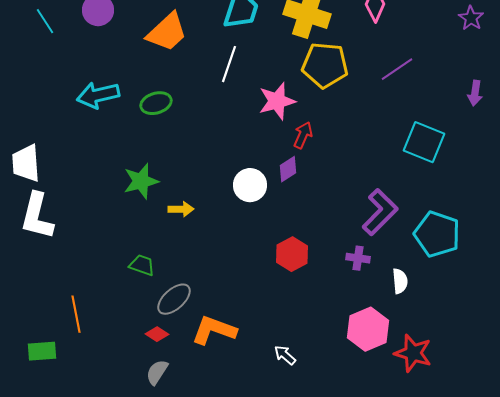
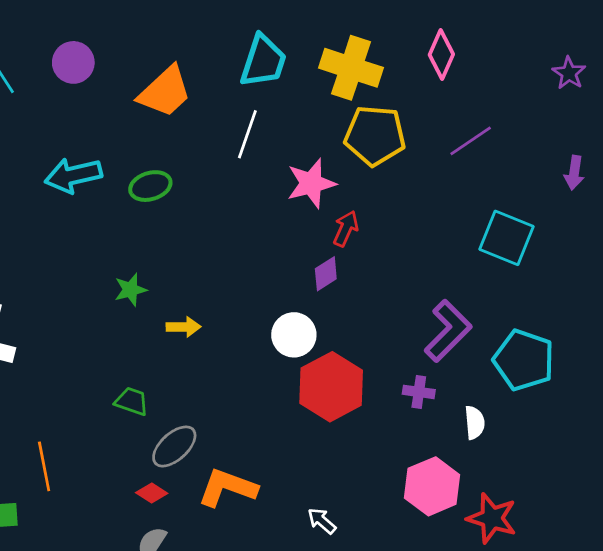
green star: (141, 181) -> (130, 290), size x0.7
white circle: (250, 185) -> (294, 335), moved
red hexagon: (292, 254) -> (331, 387), size x1.5

